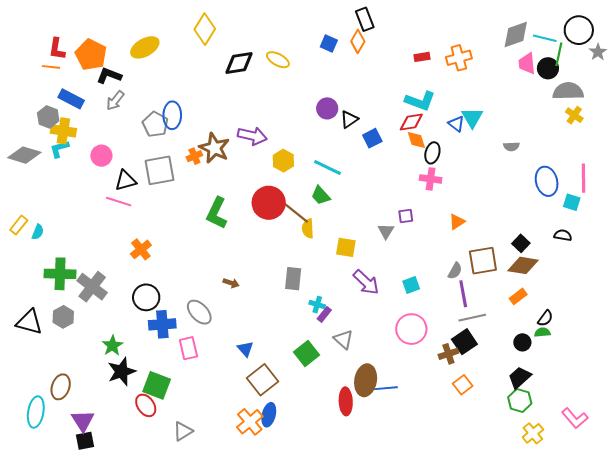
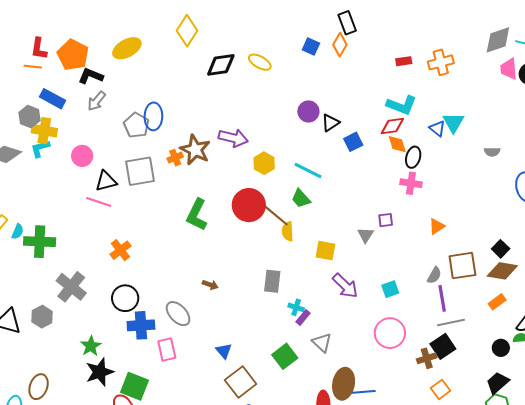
green cross: (60, 274) -> (40, 242), moved

